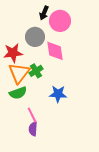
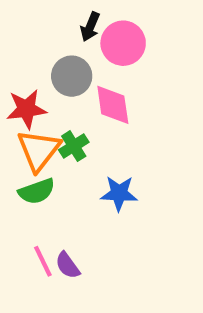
pink line: (32, 115) -> (43, 261), moved
purple semicircle: (33, 129) -> (68, 265), turned -40

